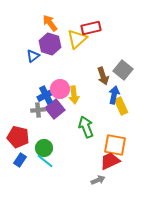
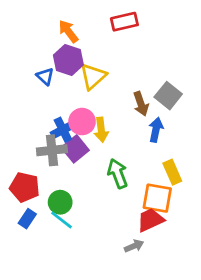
red rectangle: (91, 28) -> (124, 22), moved
yellow triangle: (77, 39) -> (93, 76), moved
blue triangle: (33, 56) -> (45, 76), turned -40
yellow rectangle: (121, 106) -> (172, 172), moved
gray cross: (38, 110) -> (52, 150), size x1.5

